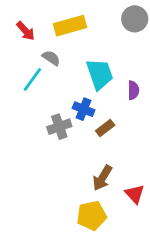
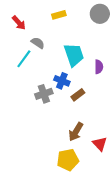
yellow rectangle: (70, 26) -> (59, 15), moved, size x0.6

